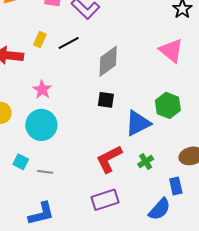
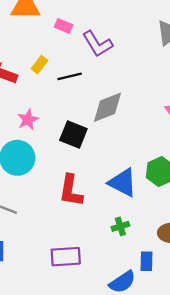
black square: (106, 100) -> (73, 134), moved, size x1.4
blue triangle: (138, 123) -> (123, 183), turned 40
red L-shape: (109, 159) -> (71, 191), moved, turned -68

